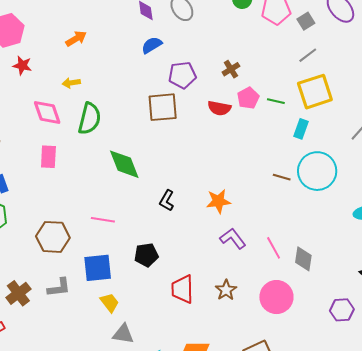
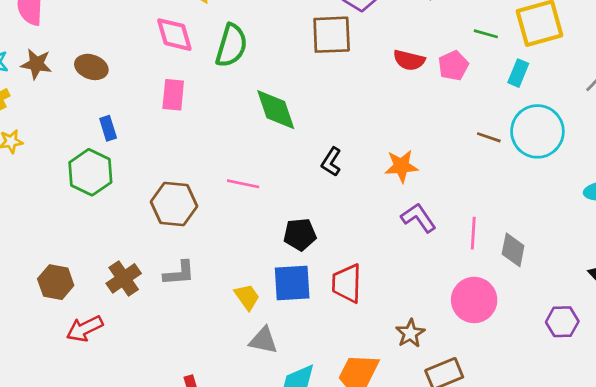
pink pentagon: (248, 98) -> (453, 66), moved
red semicircle: (219, 108) -> (409, 60), moved
pink line: (274, 248) -> (473, 233), turned 30
blue square: (98, 268) -> (292, 283), moved
brown star: (226, 290) -> (410, 333), moved

